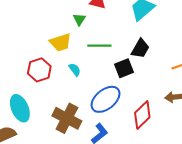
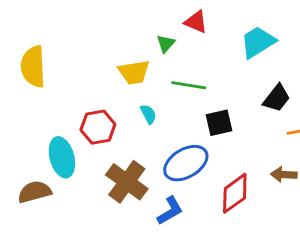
black trapezoid: (140, 49) -> (277, 98), moved
red hexagon: (39, 70) -> (98, 127), moved

